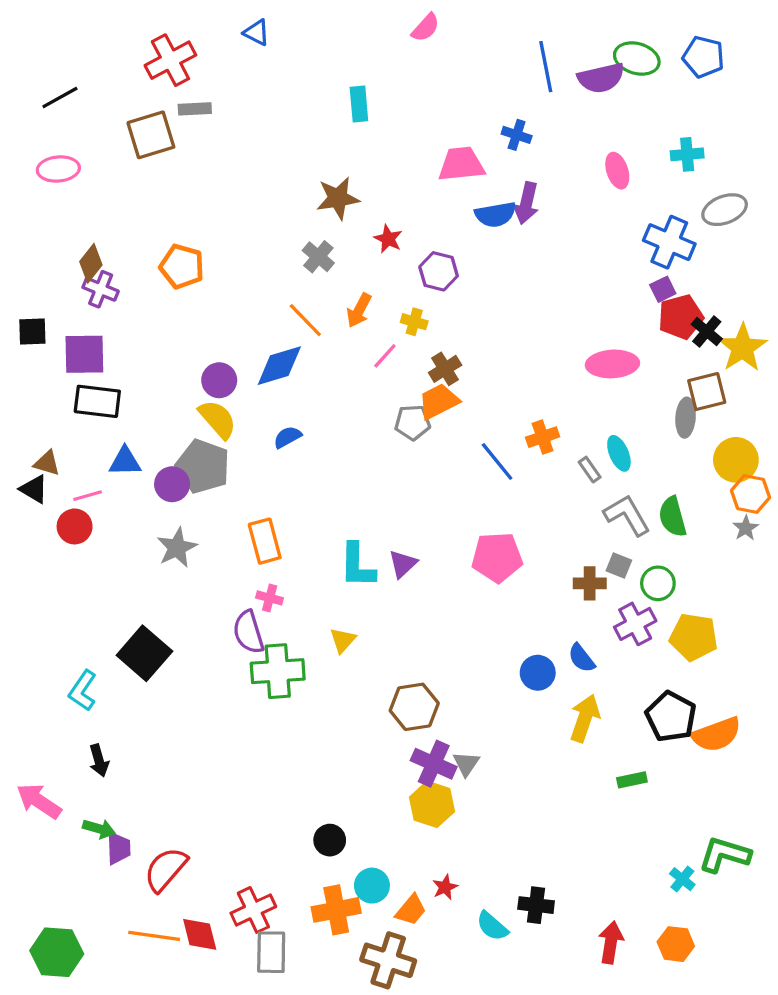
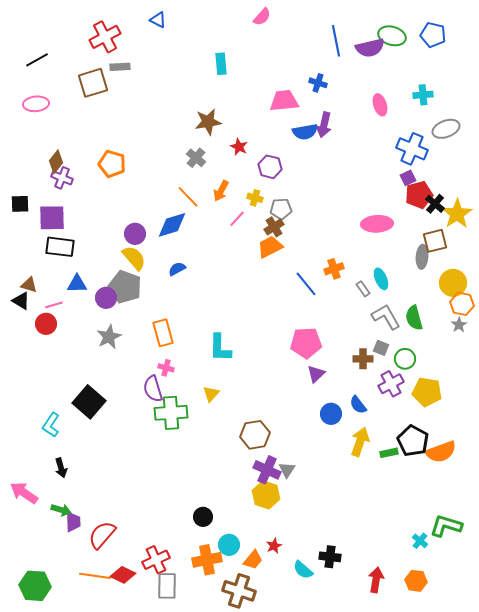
gray pentagon: (413, 422) -> (281, 209), moved
purple triangle: (403, 564) -> (316, 374), moved
green rectangle: (632, 780) -> (389, 453), moved
red diamond: (200, 934) -> (123, 575), turned -50

